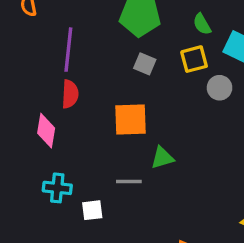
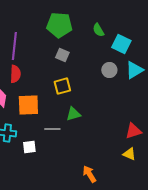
yellow square: (194, 59) -> (62, 86), moved
orange square: (130, 120) -> (28, 105), moved

